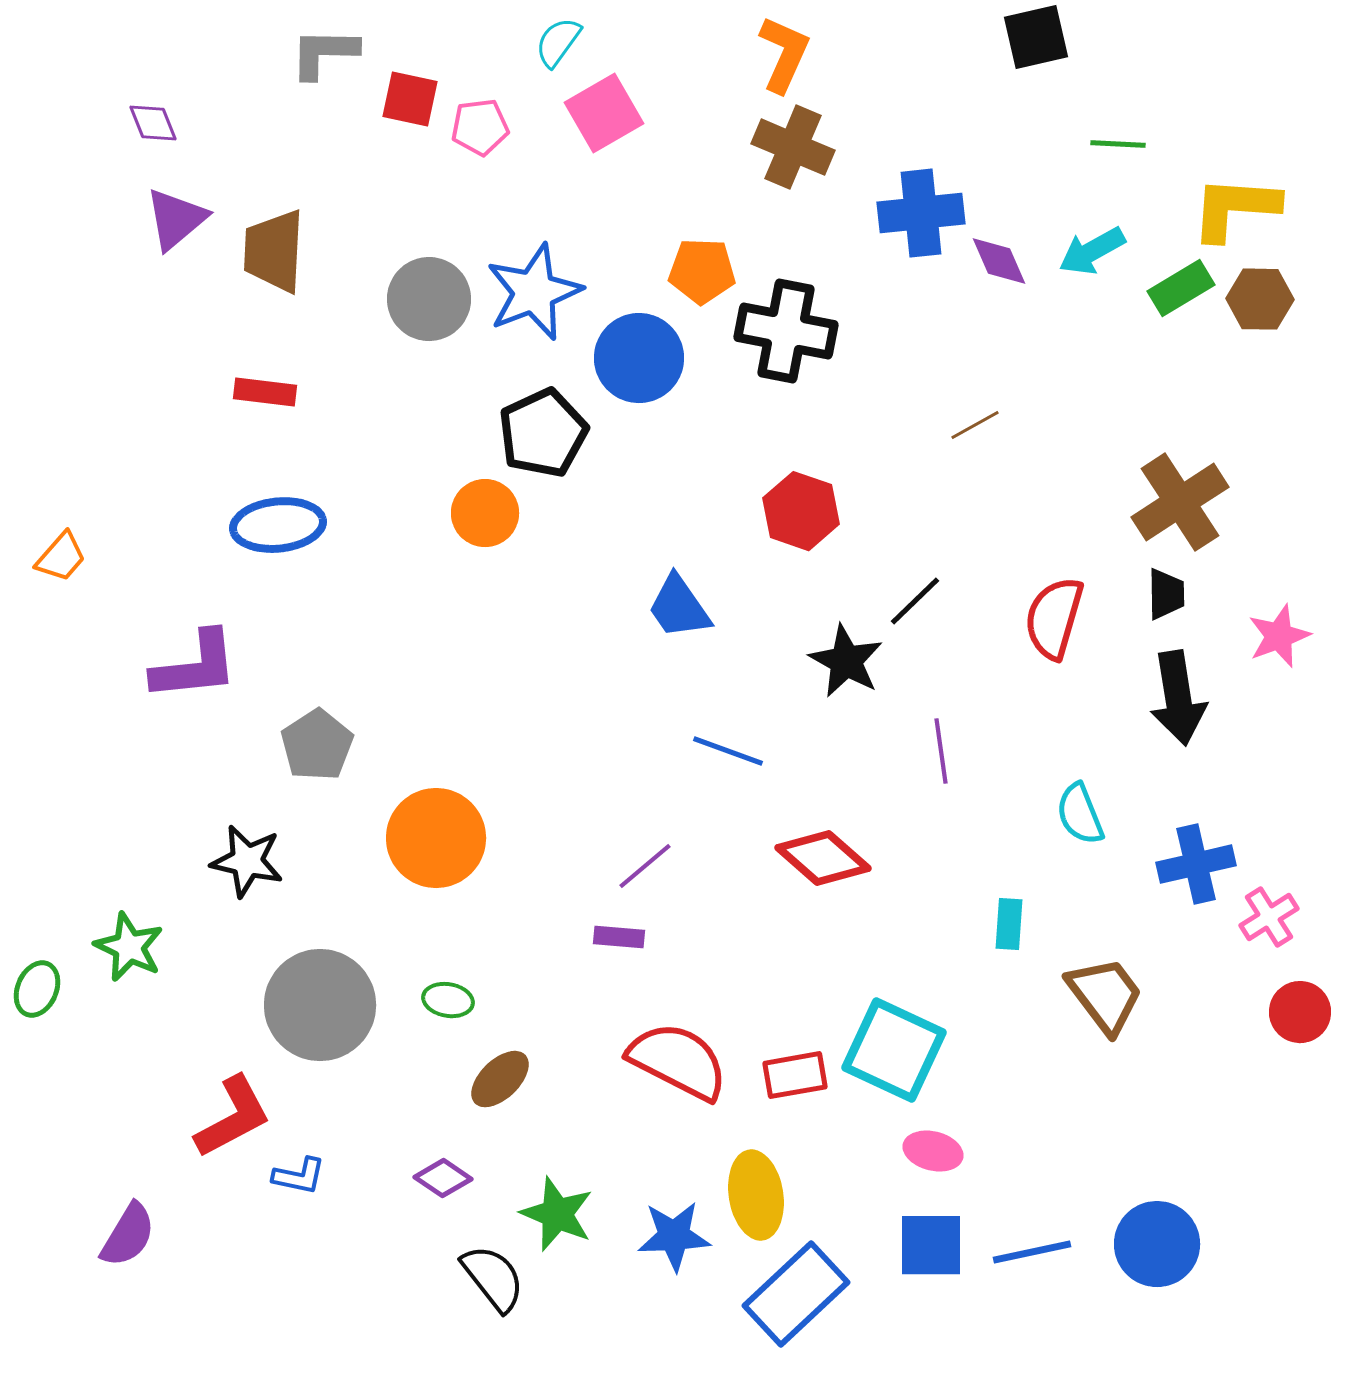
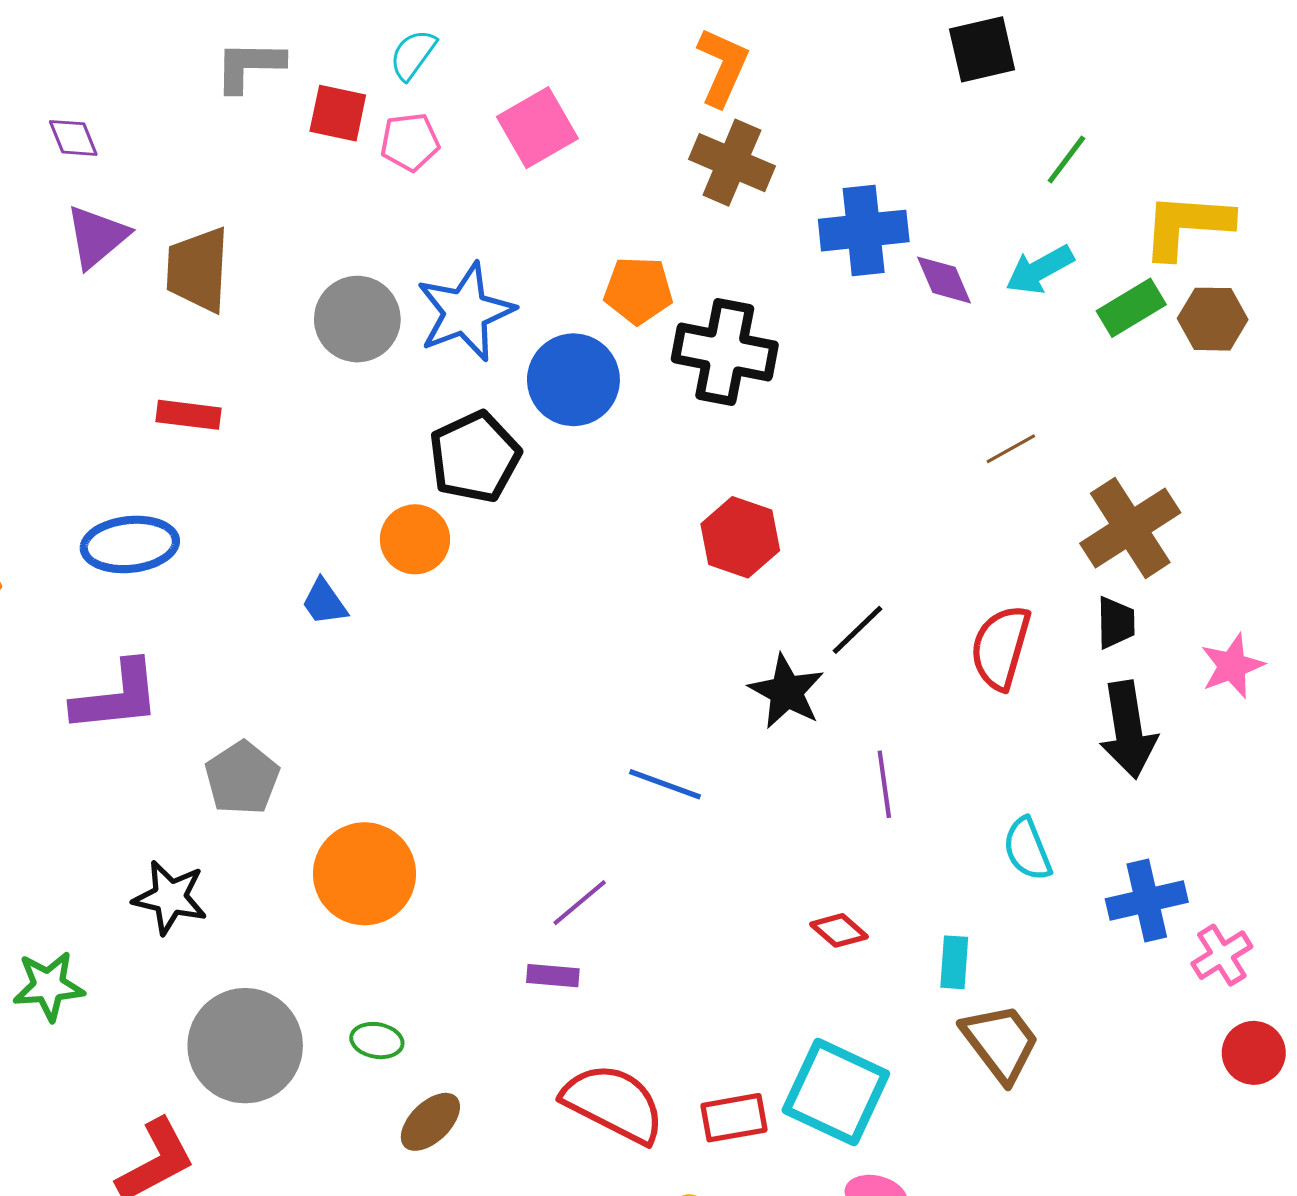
cyan semicircle: (558, 42) -> (413, 55), moved
green line: (1118, 144) -> (1066, 160), turned -56
brown line: (975, 425) -> (1011, 449), moved
blue ellipse: (278, 525) -> (130, 544), moved
blue trapezoid: (679, 607) -> (324, 602), moved, size x0.7
red diamond: (823, 858) -> (839, 930), moved, size x0.6
green star: (129, 947) -> (49, 986), turned -30
brown trapezoid: (1105, 995) -> (1001, 1043), moved

